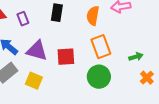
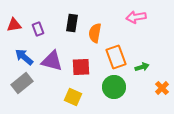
orange semicircle: (93, 16) -> (95, 33), moved
green arrow: (136, 57) -> (142, 67), moved
yellow square: (34, 81) -> (73, 97), moved

